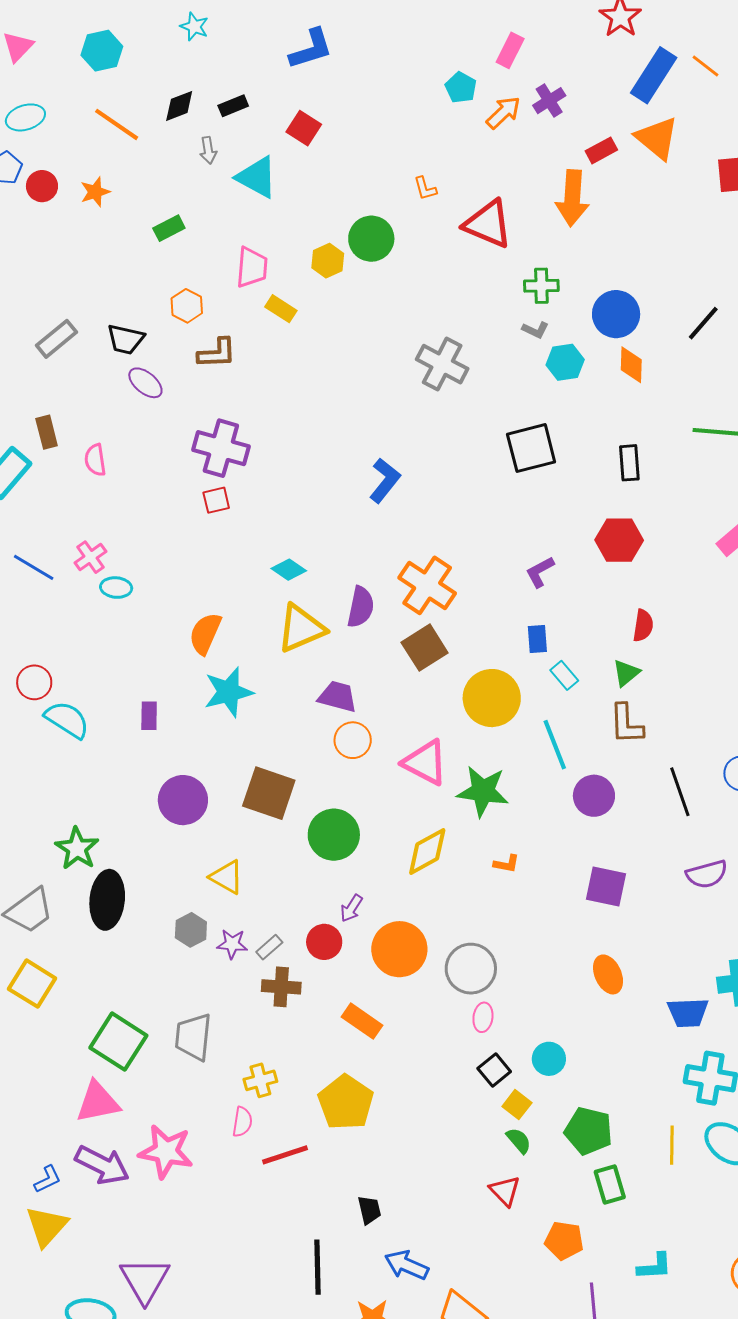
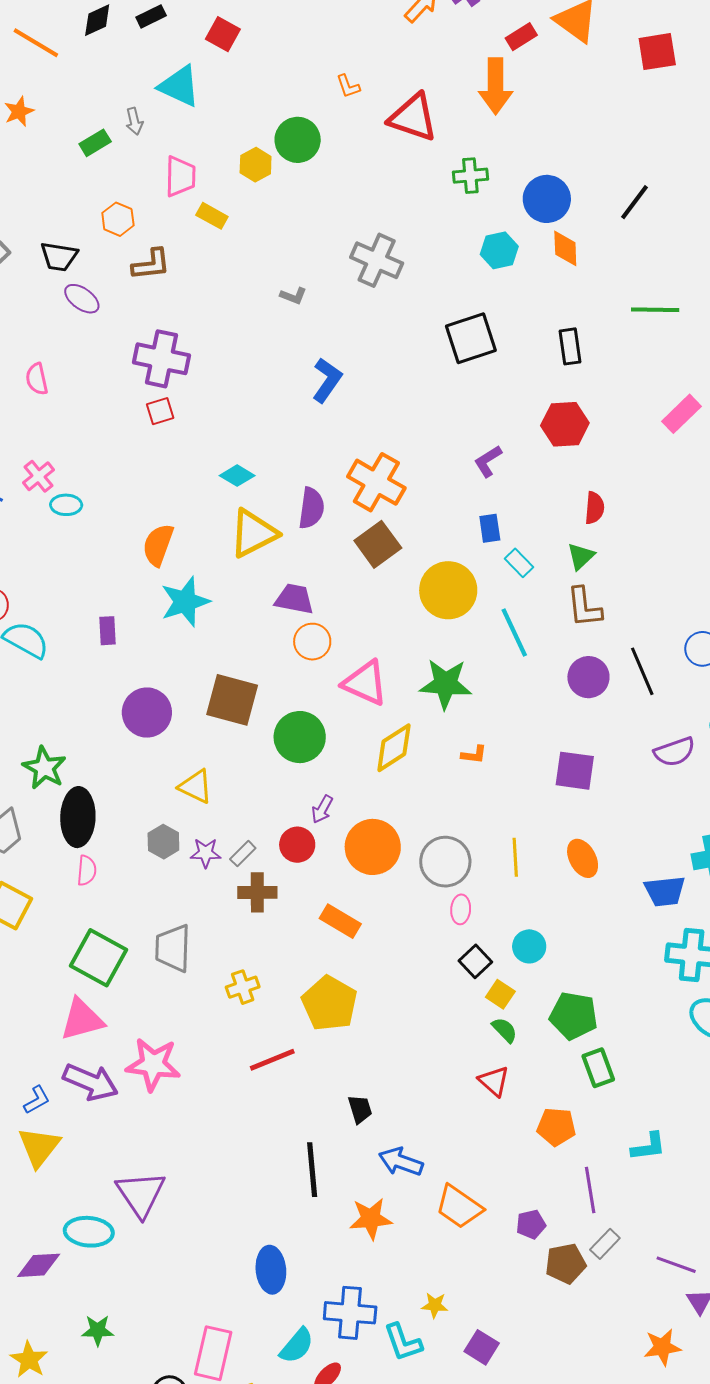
gray arrow: (208, 150) -> (134, 121), moved
gray L-shape: (535, 330) -> (293, 296), moved
pink triangle: (425, 763) -> (365, 683), moved
purple circle: (594, 796) -> (588, 677), moved
pink semicircle: (242, 1122) -> (87, 870), moved
yellow line: (672, 1145) -> (515, 857), moved

